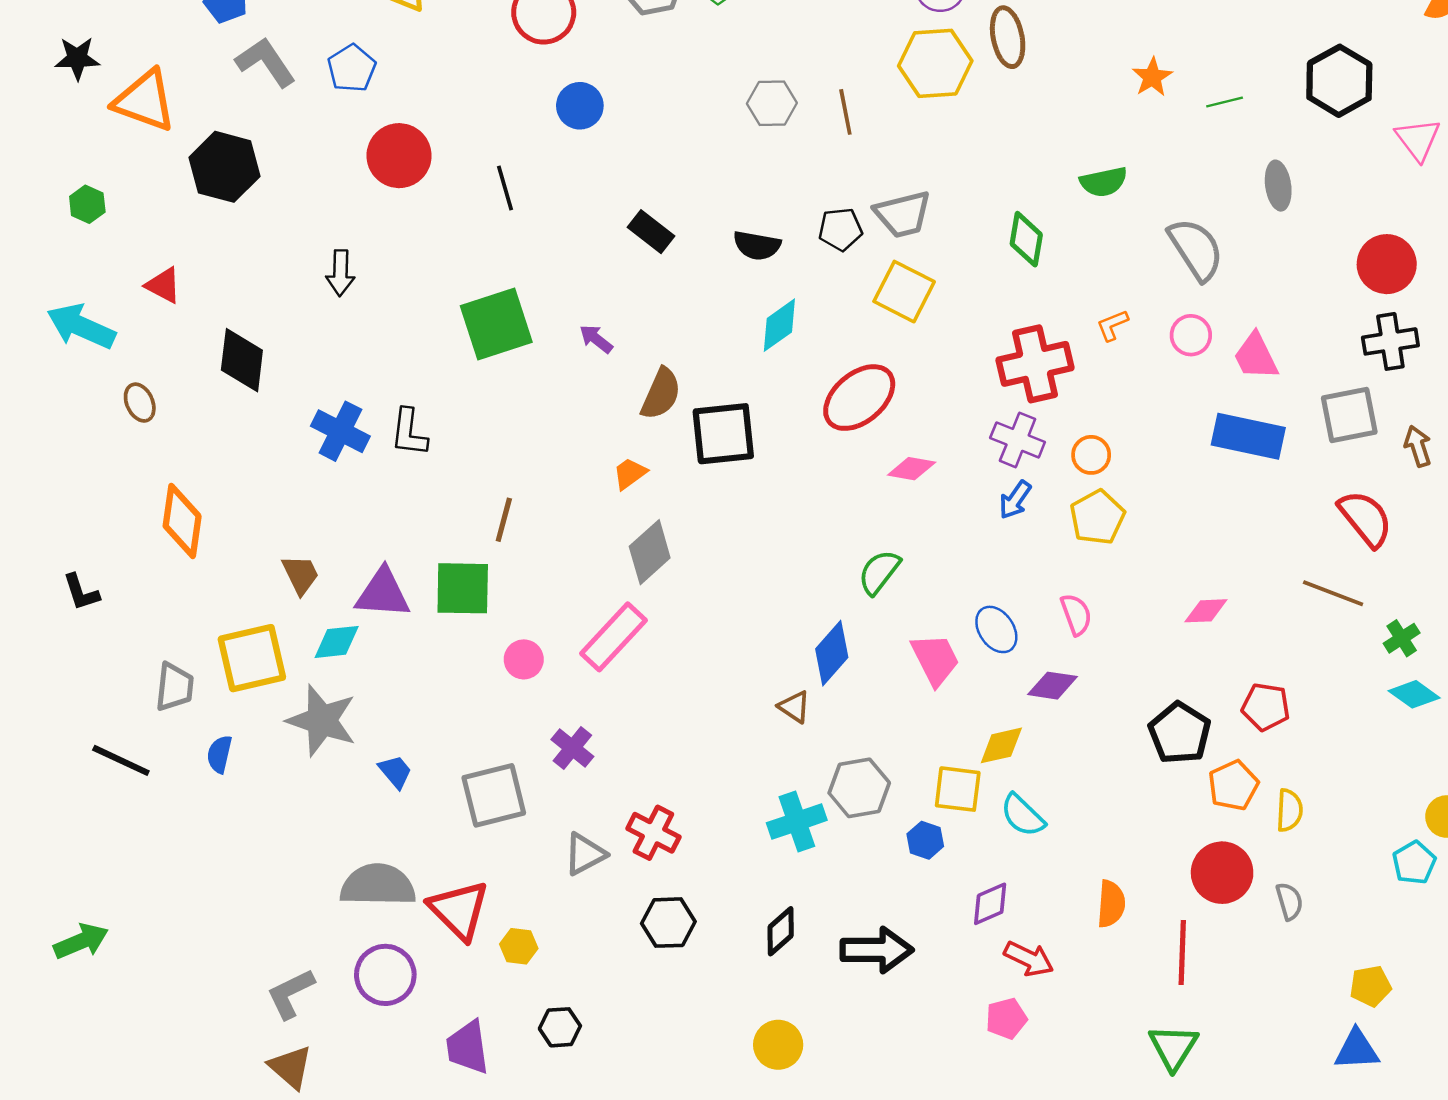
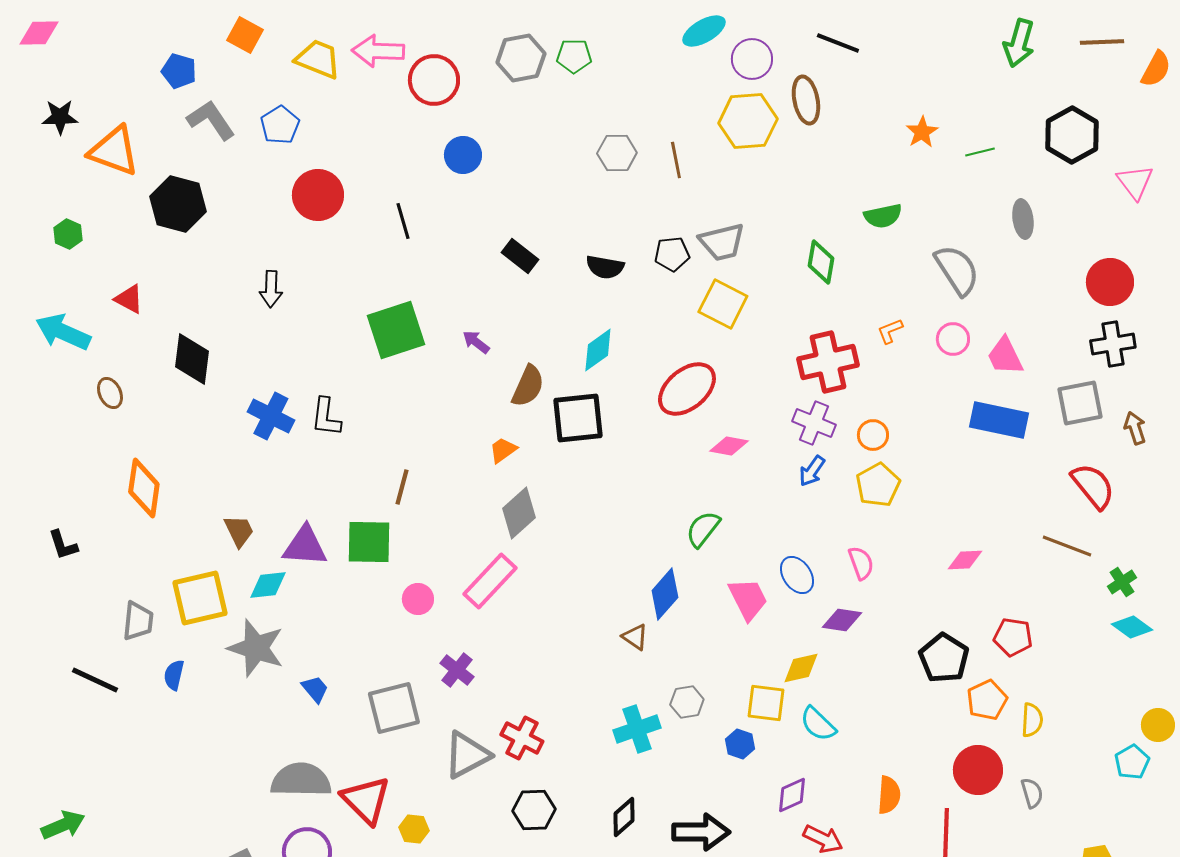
cyan diamond: (779, 325) -> (598, 350), moved
gray hexagon: (859, 788) -> (687, 702), size x0.7
gray triangle: (585, 854) -> (467, 755), size x1.4

